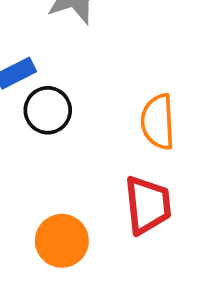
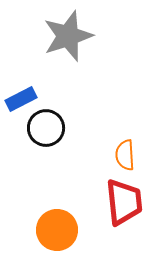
orange semicircle: (158, 122) -> (125, 155), moved, size x0.7

